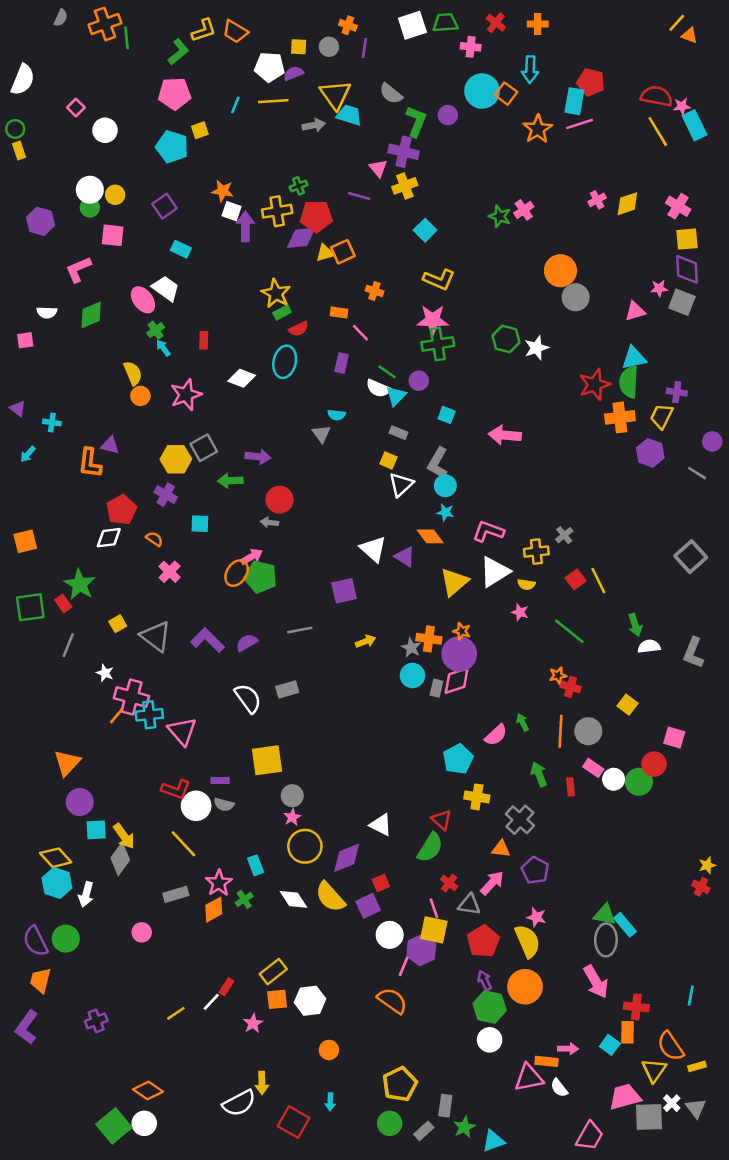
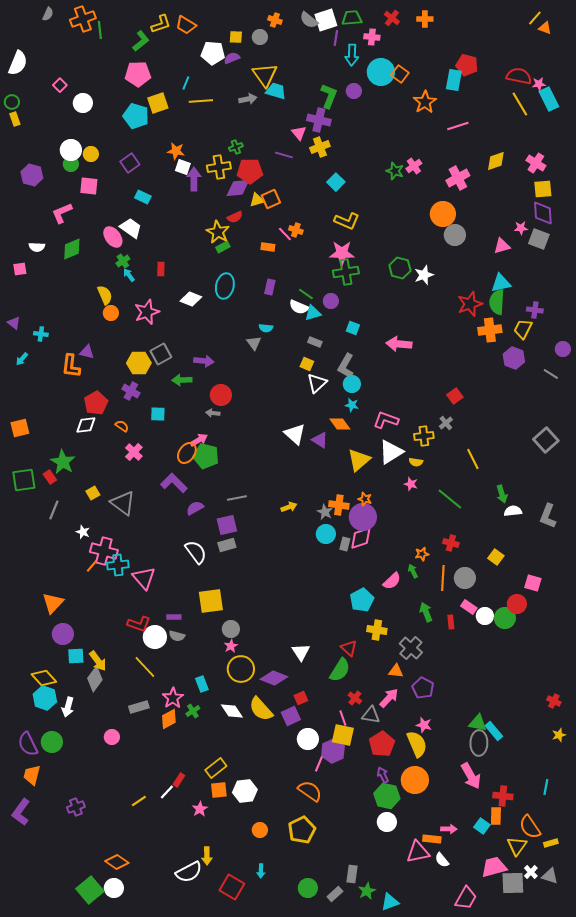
purple line: (364, 48) -> (336, 38), moved
cyan arrow: (530, 70) -> (352, 55), moved
gray semicircle: (391, 94) -> (309, 20), moved
yellow line: (273, 101) -> (201, 101), moved
pink line: (579, 124) -> (458, 126), moved
yellow square: (200, 130) -> (158, 103), size x1.5
pink cross: (597, 200) -> (458, 178), moved, size x1.6
red semicircle: (299, 329) -> (235, 217), moved
pink line: (361, 333) -> (285, 234), moved
cyan triangle: (396, 396) -> (313, 313), turned 30
red square: (576, 579) -> (455, 396), moved
purple square: (344, 591) -> (227, 525), moved
purple L-shape: (207, 640) -> (174, 483), moved
orange star: (558, 676) -> (422, 554), moved
white triangle: (381, 825) -> (301, 652), turned 30
purple diamond: (347, 858) -> (274, 678), turned 44
yellow star: (707, 865) -> (559, 735), moved
yellow pentagon: (400, 1084) -> (302, 830), moved
gray triangle: (696, 1108) -> (550, 876), turned -36

